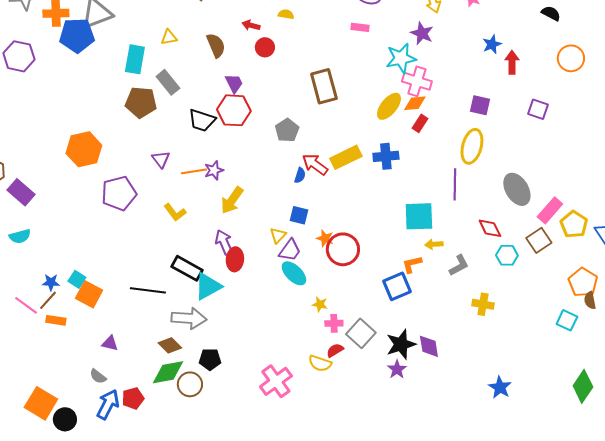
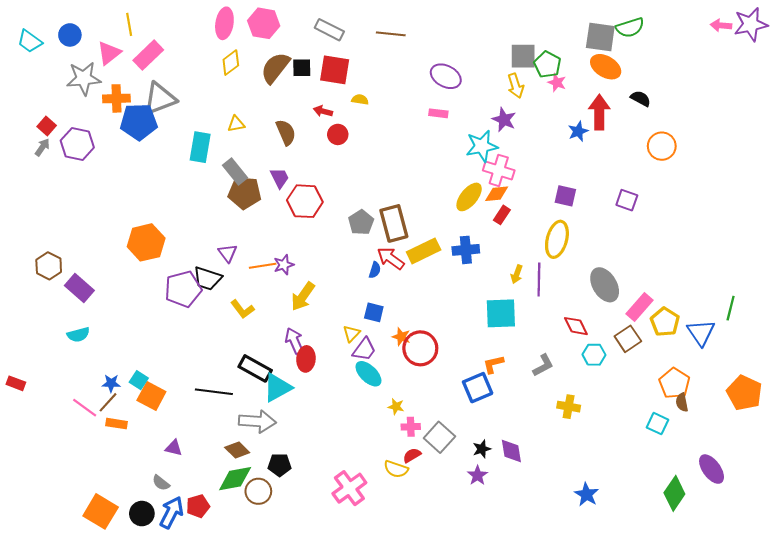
red arrow: (512, 62) -> (599, 112), moved, size x1.4
purple trapezoid: (234, 83) -> (280, 178), moved
brown rectangle: (324, 86) -> (394, 223), moved
brown pentagon: (141, 102) -> (245, 193), moved
black trapezoid: (202, 120) -> (208, 278), moved
yellow arrow: (434, 244) -> (517, 274), moved, turned -66
black star: (401, 344) -> (482, 449), size x0.6
black circle: (65, 419) -> (142, 514), moved

